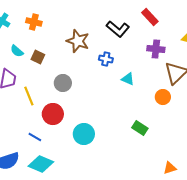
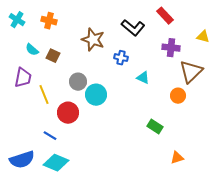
cyan circle: (84, 134) -> (96, 95), moved
orange triangle: (170, 168) -> (177, 158), moved

